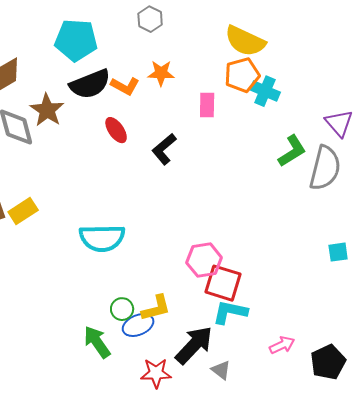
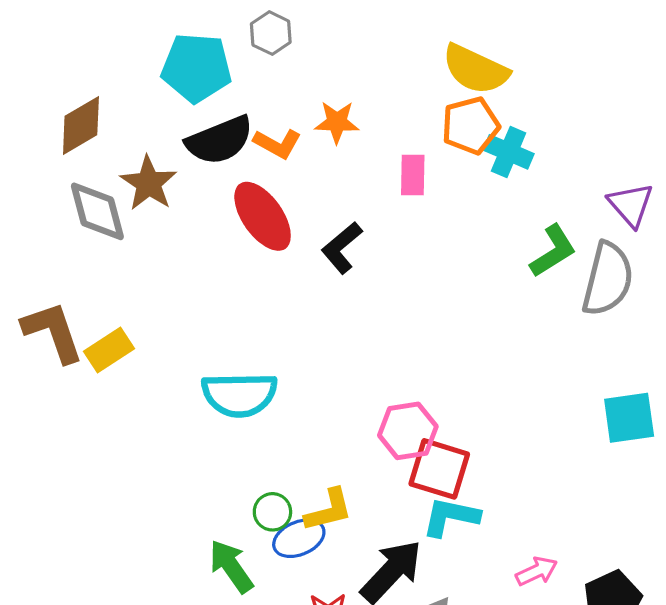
gray hexagon: (150, 19) -> (271, 33), moved
red ellipse: (116, 130) -> (263, 216), size x1.6
cyan square: (338, 252) -> (629, 418), size x1.6

